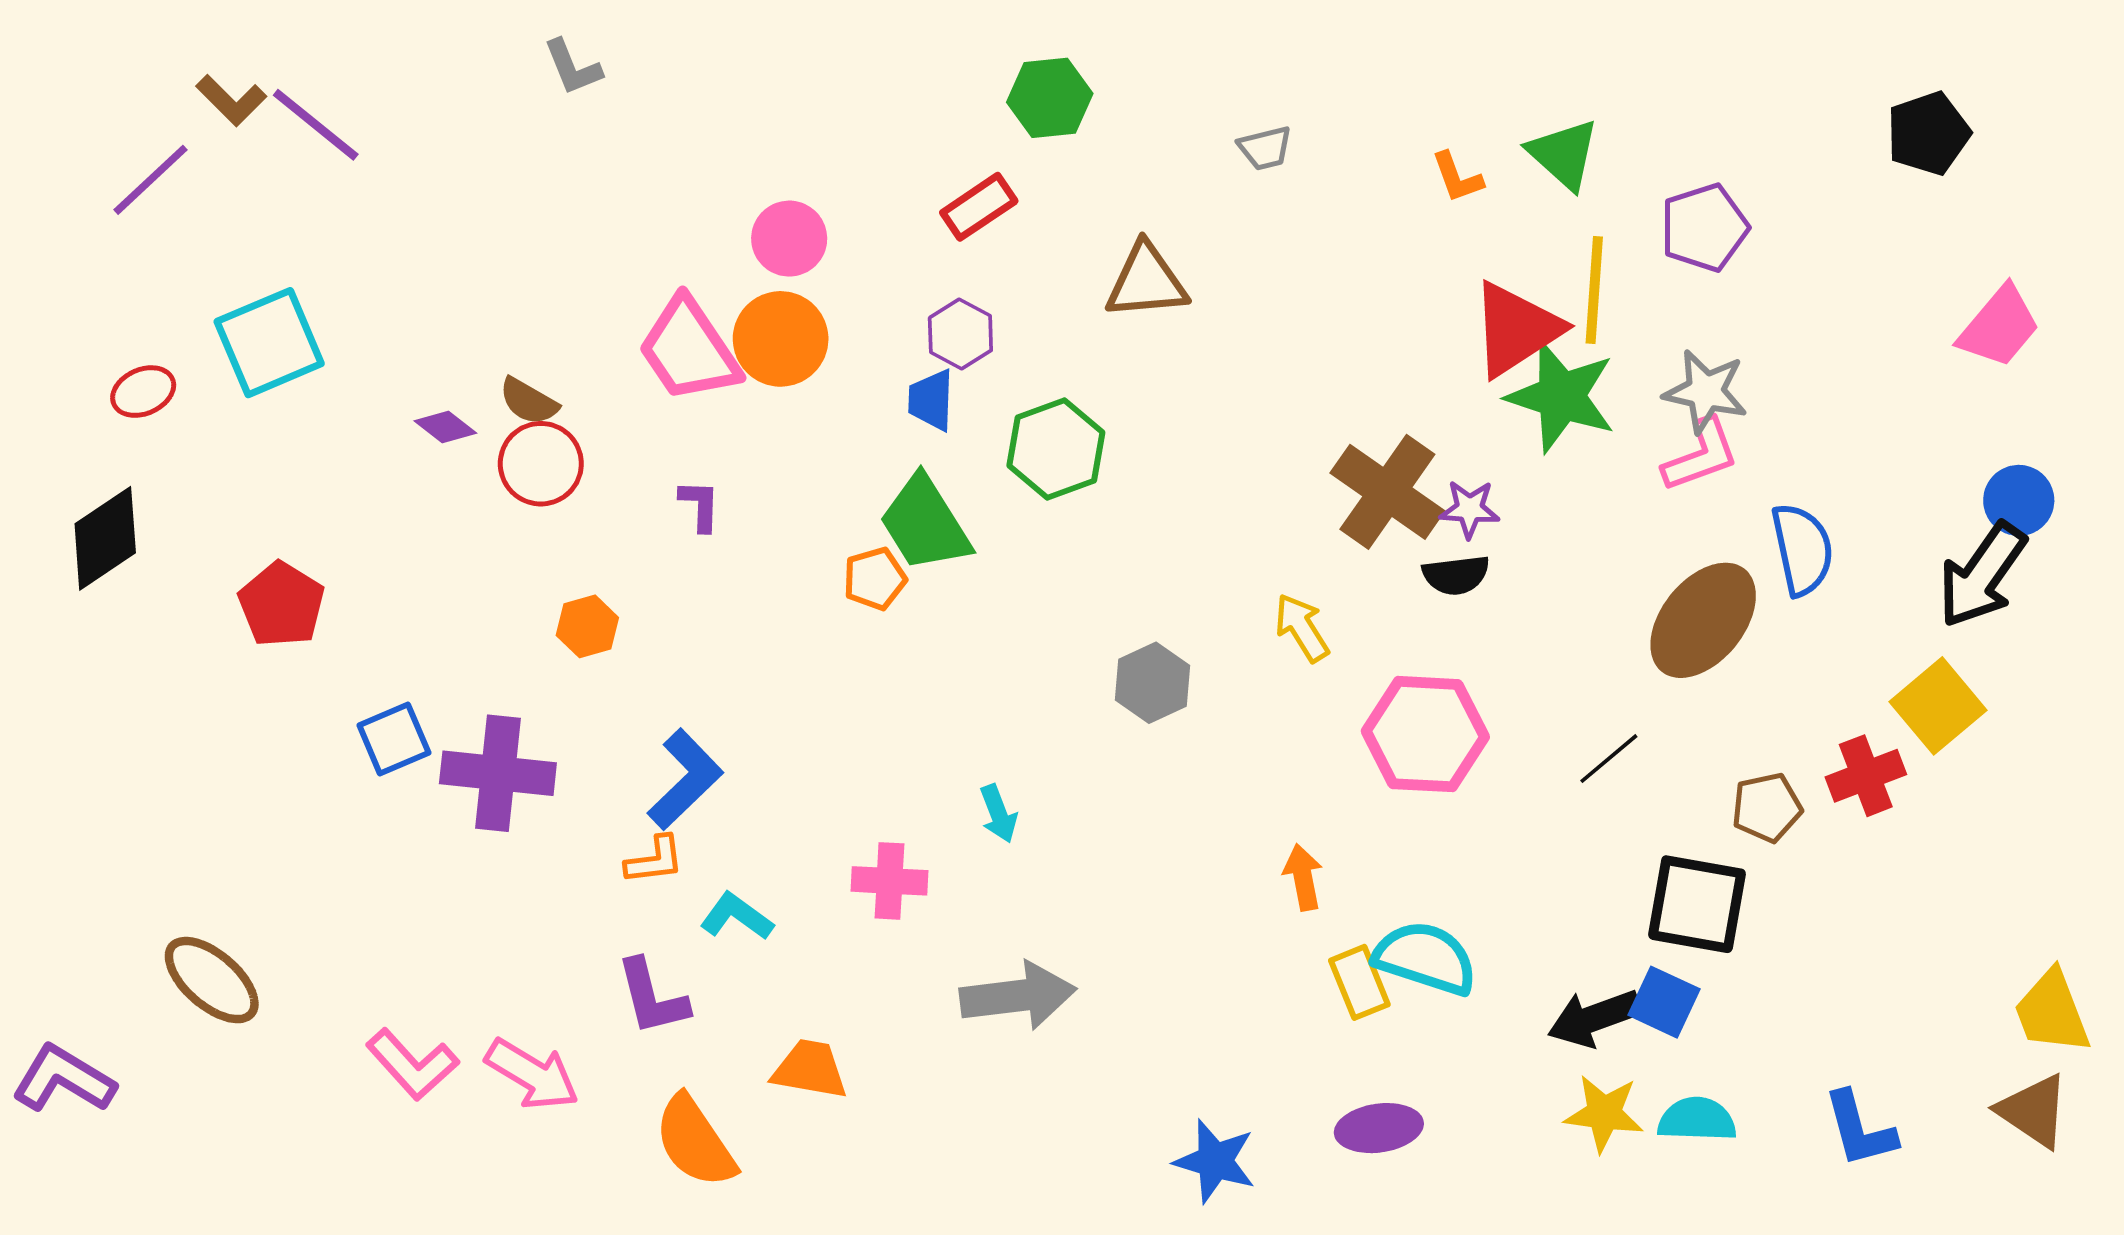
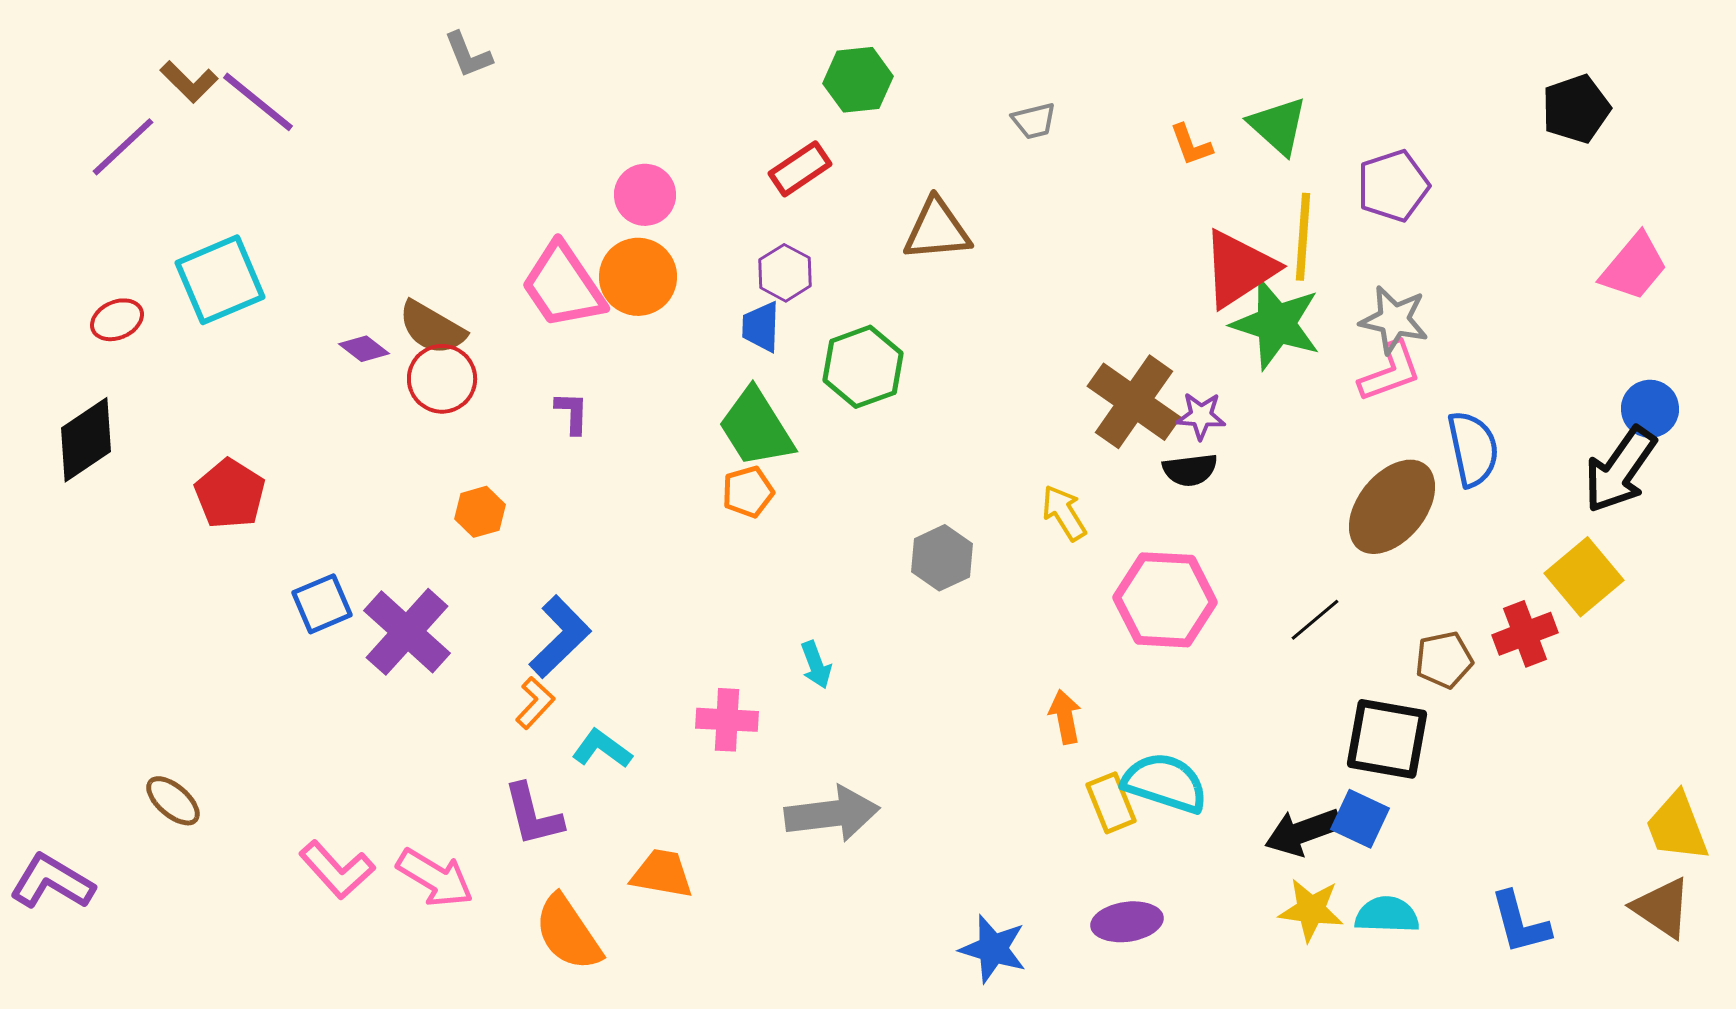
brown semicircle: (529, 401) -> (432, 328), size x1.4
orange pentagon: (875, 579) -> (748, 492), moved
purple cross: (498, 773) -> (407, 632), turned 36
orange L-shape: (655, 860) -> (535, 703), turned -40
brown ellipse: (212, 980) -> (173, 801), size x0.7

